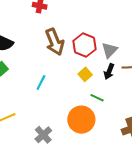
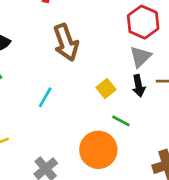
red hexagon: (84, 45) -> (143, 22), moved
black arrow: (109, 71) -> (139, 86), turned -35

